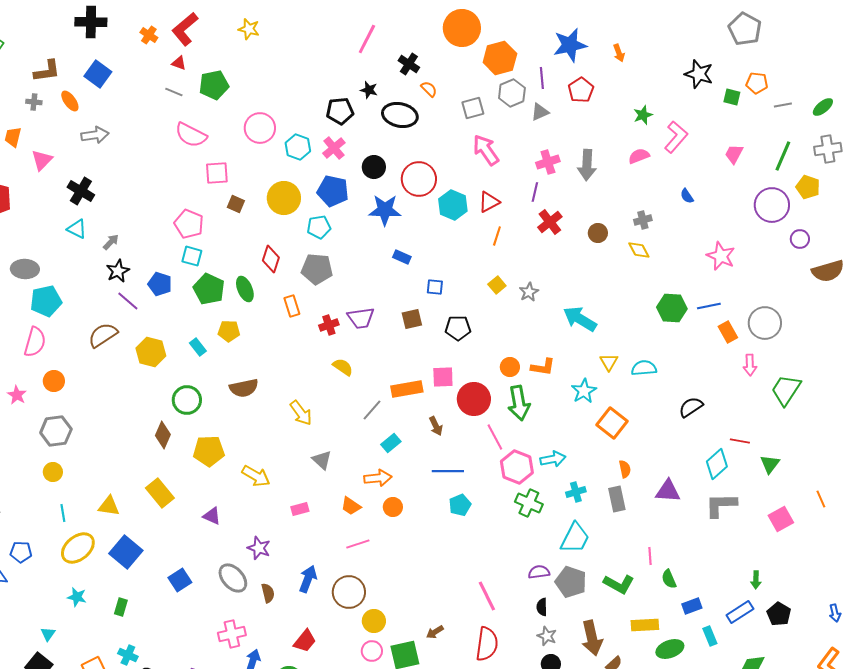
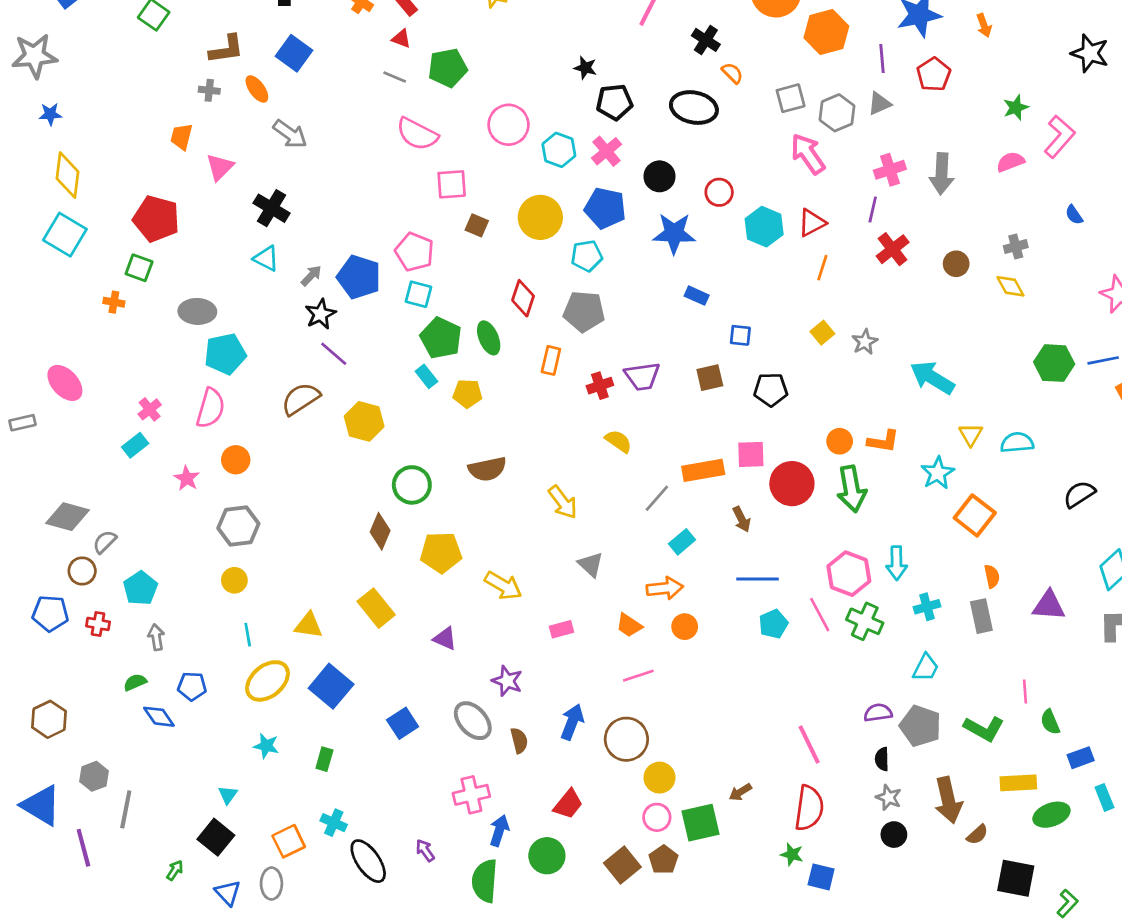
black star: (369, 90) -> (585, 68), moved
gray hexagon: (512, 93) -> (837, 113), moved
gray arrow: (95, 135) -> (290, 134), turned 44
red circle: (419, 179) -> (719, 192), size x0.6
blue pentagon: (160, 284) -> (359, 277), moved, size x1.4
orange rectangle: (292, 306) -> (551, 360), turned 30
cyan rectangle: (198, 347) -> (426, 376), moved
pink line: (495, 437) -> (820, 615), moved
cyan arrow: (553, 459) -> (897, 563), turned 100
cyan trapezoid: (575, 538) -> (926, 668), size x0.7

